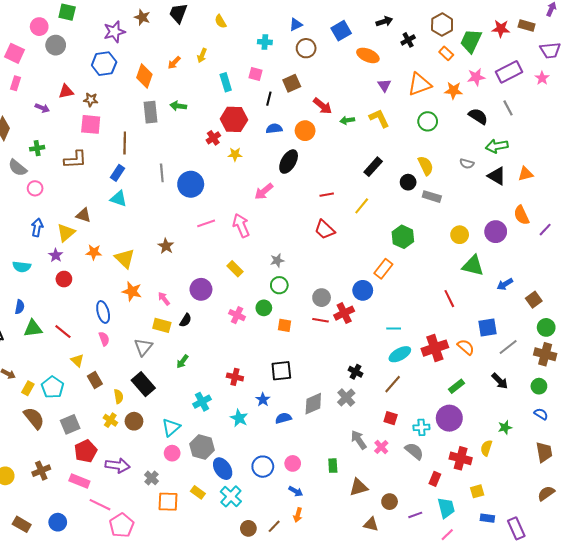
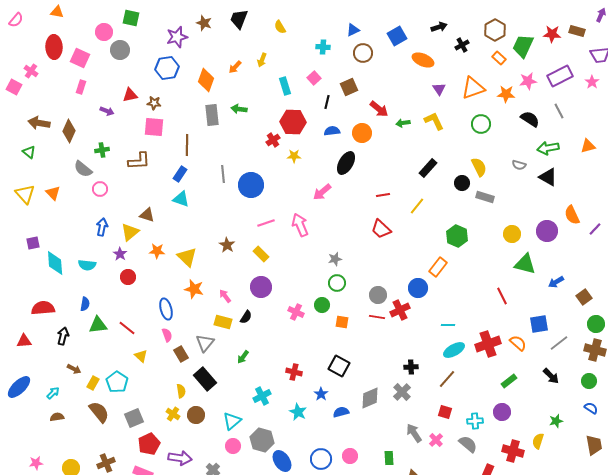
pink square: (256, 74) -> (314, 78), turned 32
orange triangle: (526, 174) -> (588, 146), moved
yellow rectangle: (235, 269) -> (261, 254), moved
black square: (281, 371) -> (339, 366), turned 35
black cross: (356, 372) -> (411, 367), turned -32
brown rectangle: (95, 380) -> (181, 354), moved
purple circle: (449, 418) -> (502, 412), size x0.7

